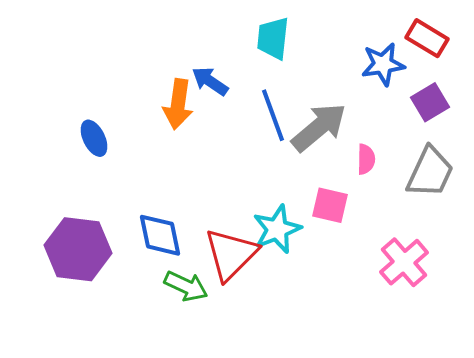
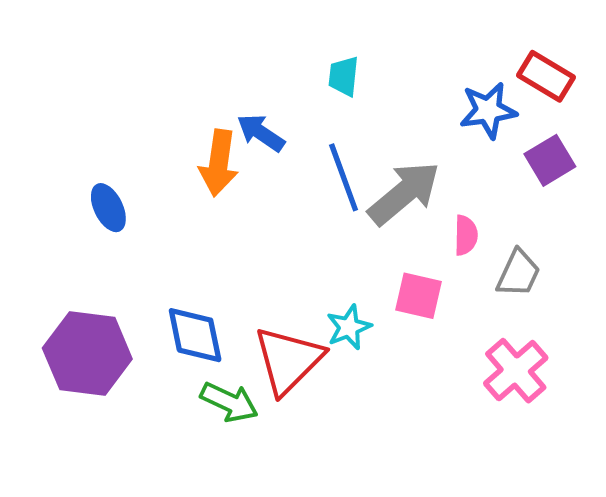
cyan trapezoid: (273, 38) -> (344, 76), size x0.7
gray trapezoid: (430, 172) -> (518, 273), moved, size x0.7
cyan star: (277, 229) -> (349, 327), size x0.7

